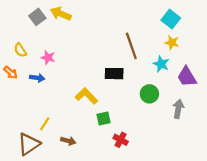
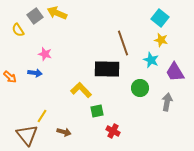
yellow semicircle: (20, 50) -> (18, 30), moved
orange arrow: (11, 72) -> (10, 77), moved
black rectangle: (114, 74) -> (107, 69), size x1.4
brown triangle: (29, 144) -> (27, 135), turned -35

